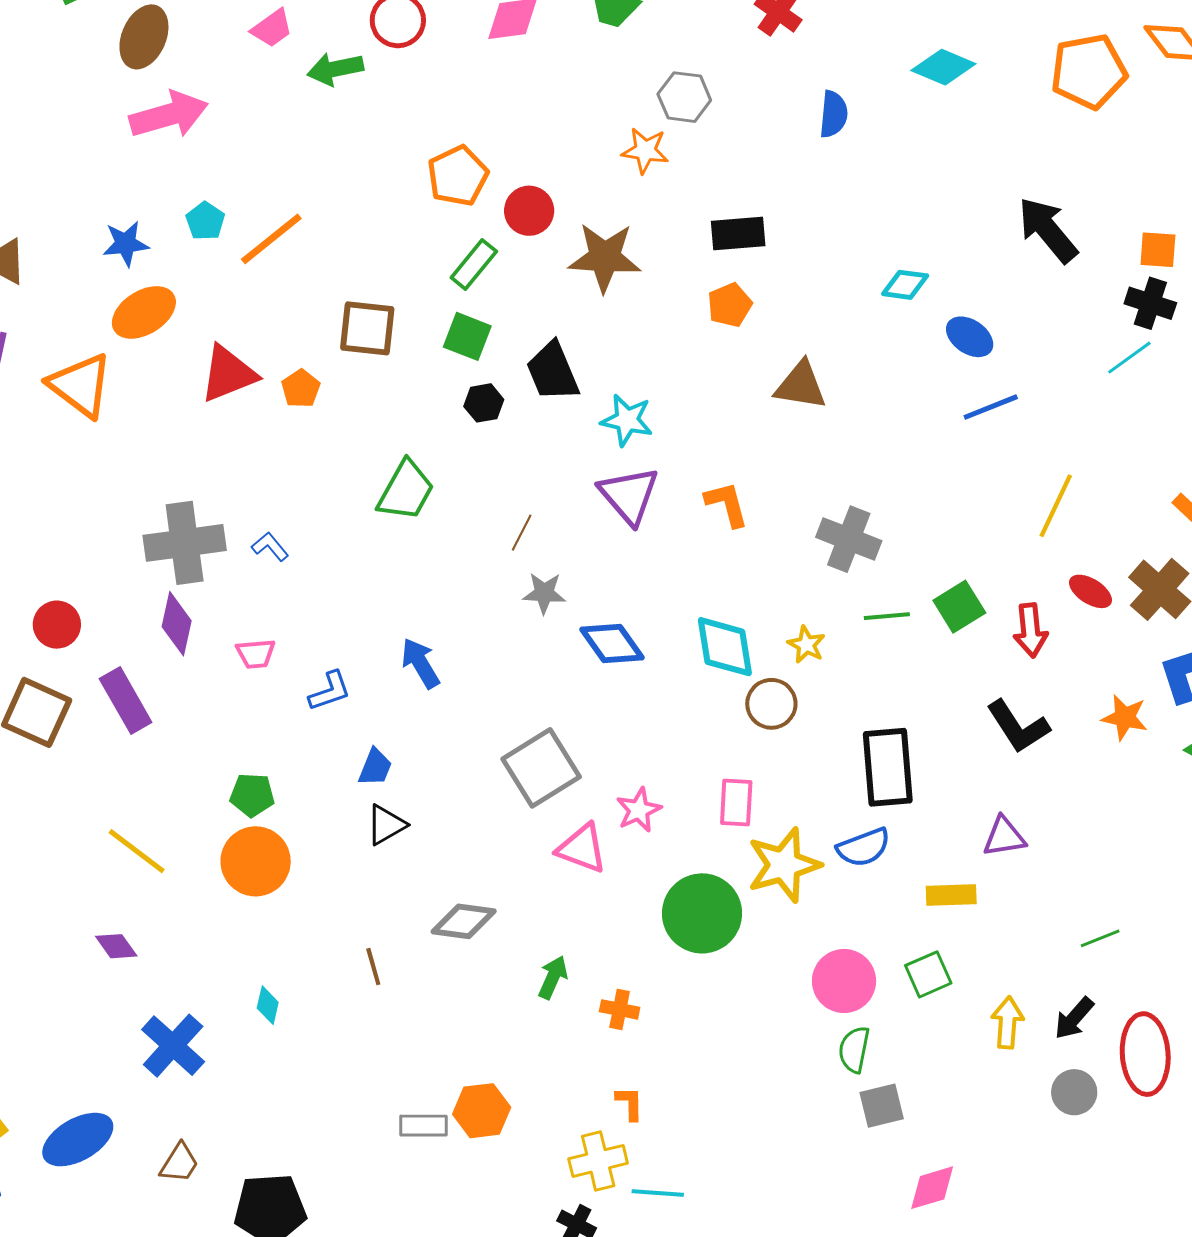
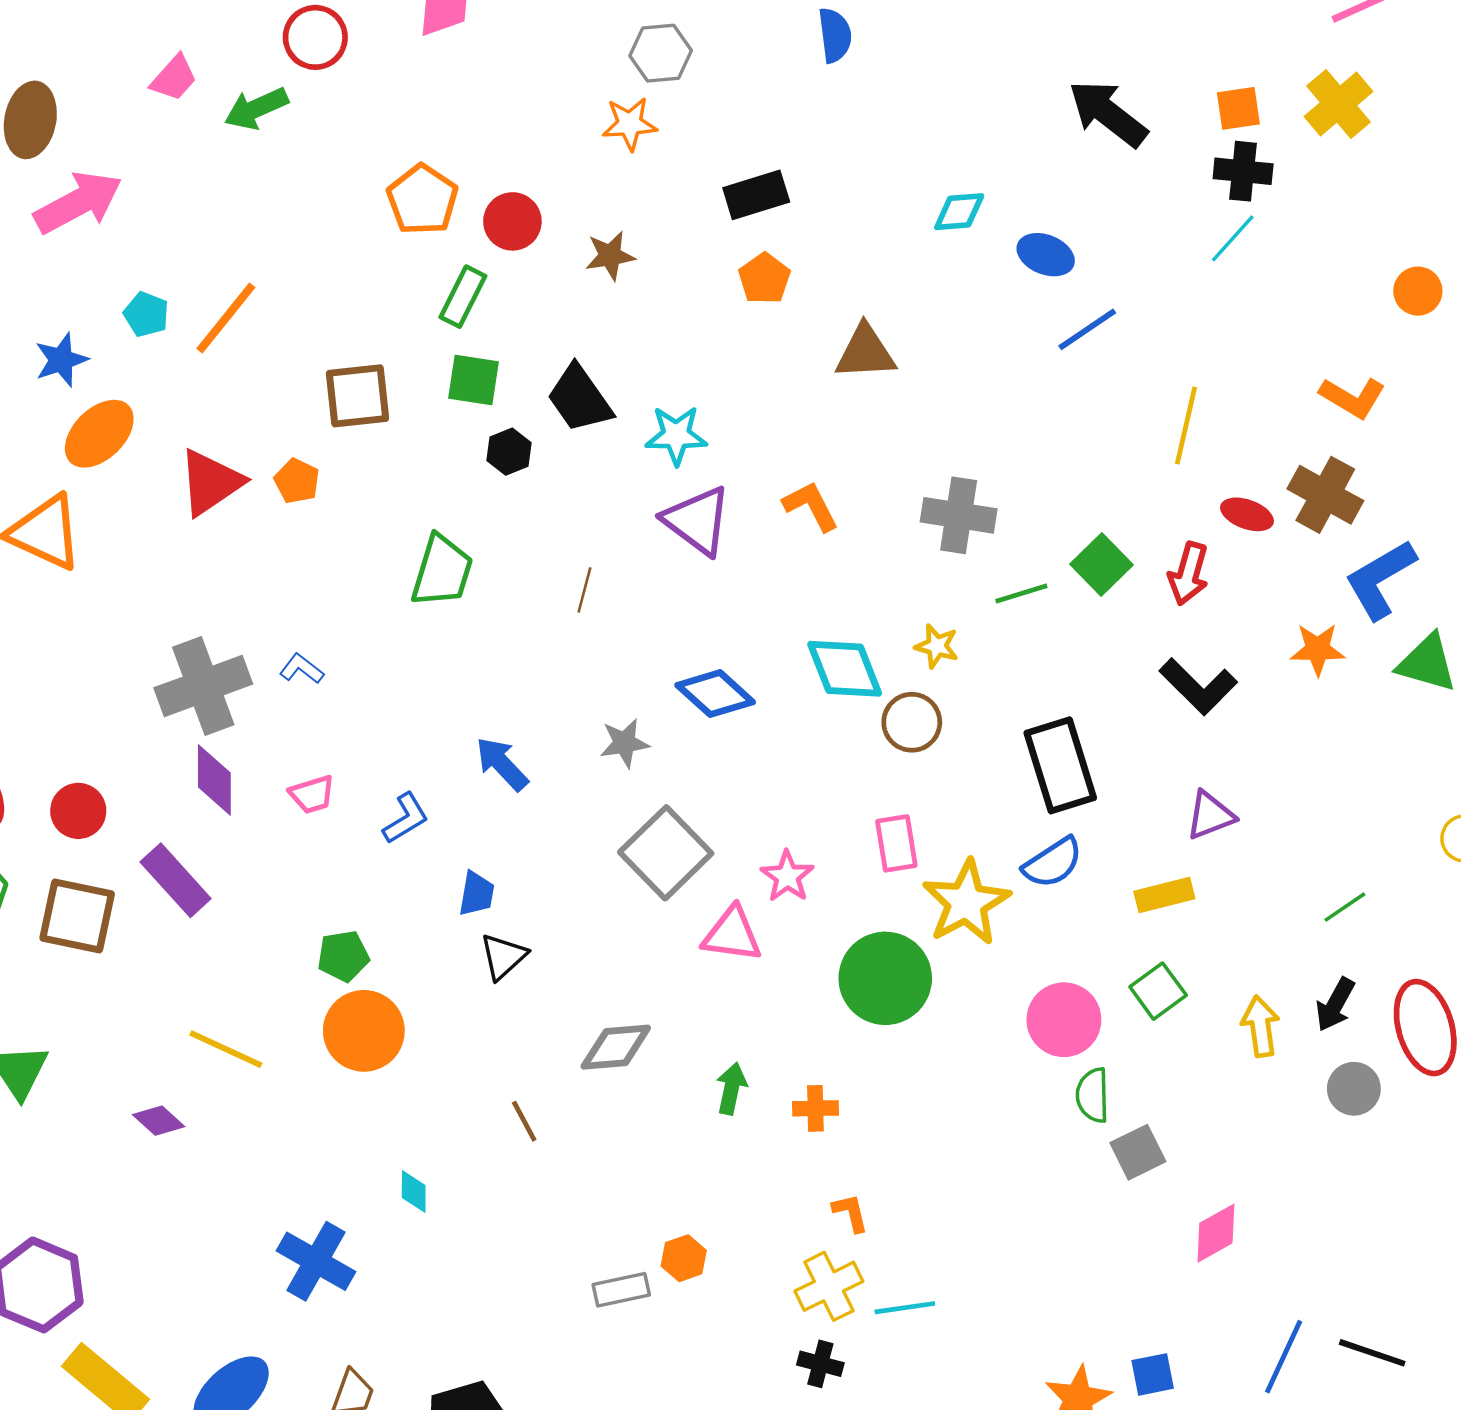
brown star: (605, 257) -> (610, 256), size x0.6
gray star: (544, 593) -> (625, 743), moved
red arrow: (1030, 630) -> (1188, 574), turned 34
purple diamond: (116, 946) -> (159, 1121), moved
orange hexagon: (482, 1111) -> (684, 1258), size x0.7

